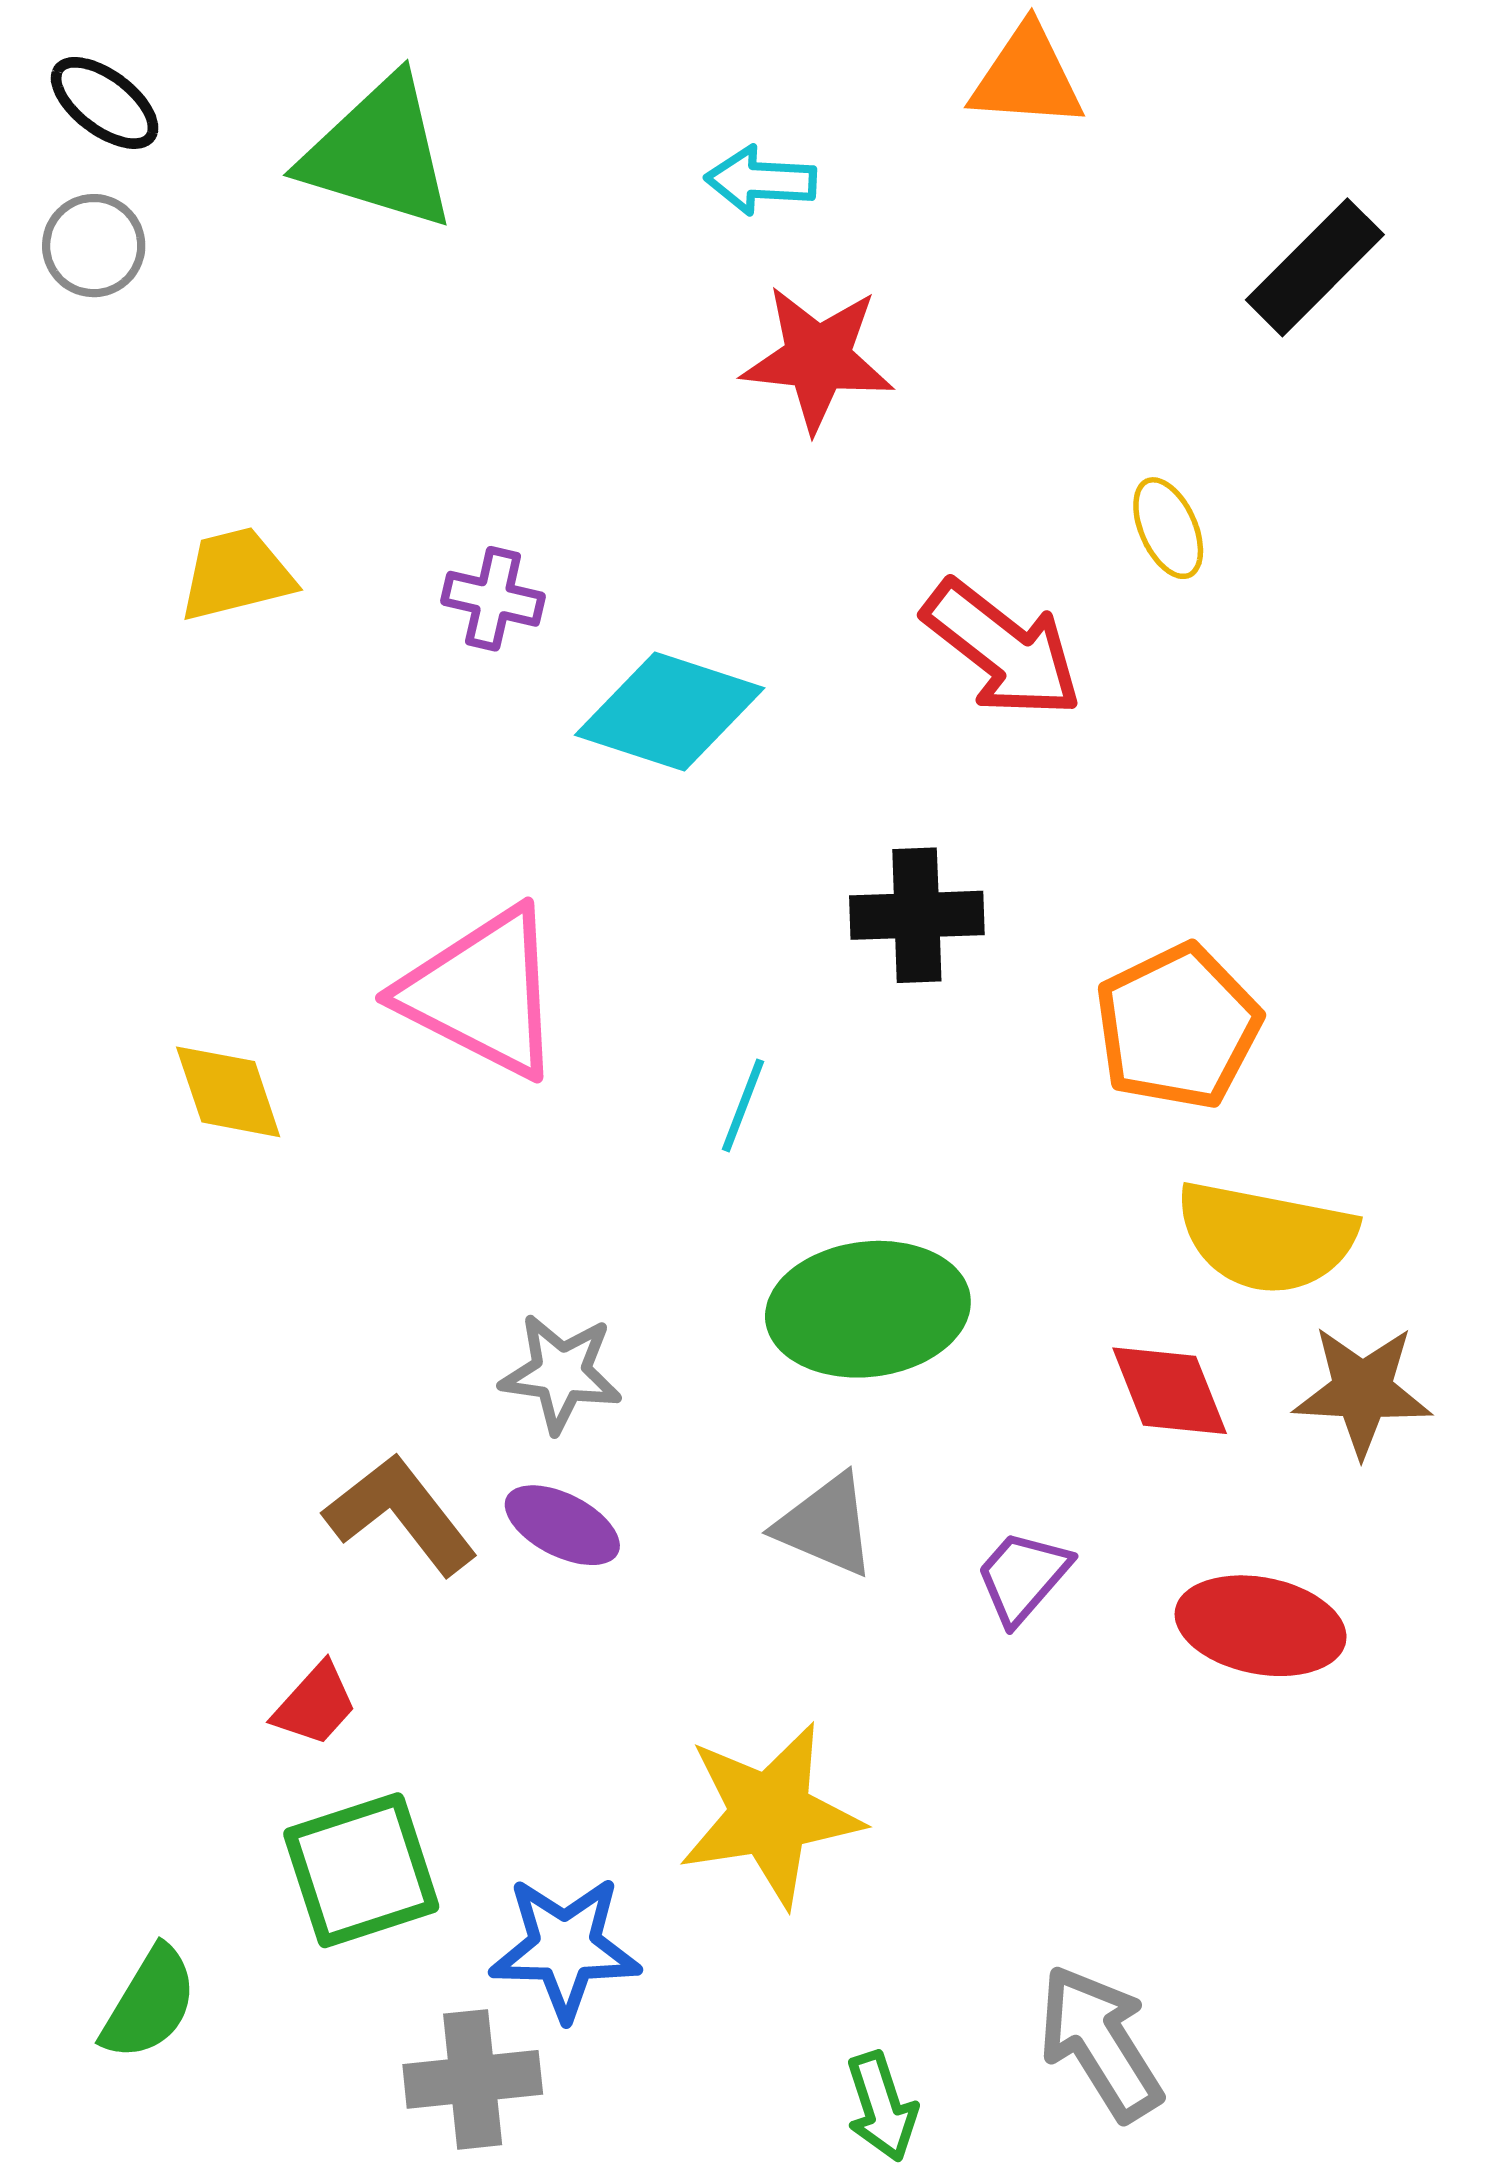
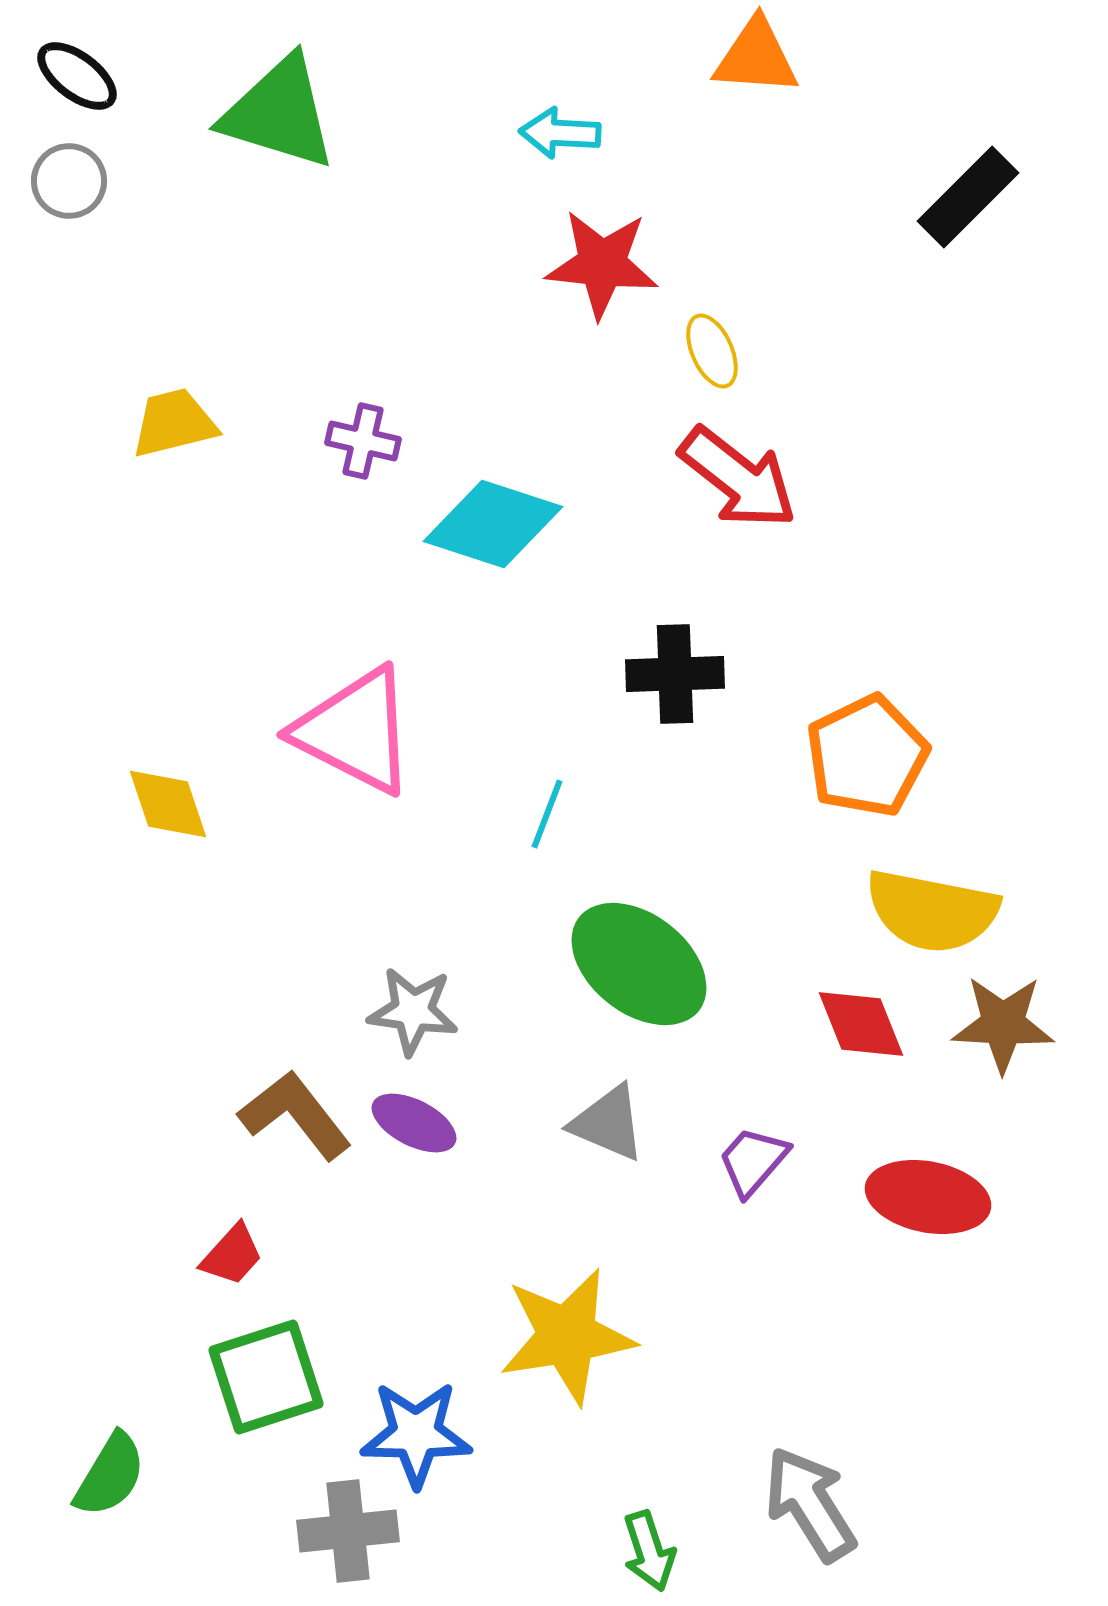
yellow ellipse: (1168, 528) -> (712, 351), moved
green ellipse: (868, 1309) -> (639, 964), turned 45

